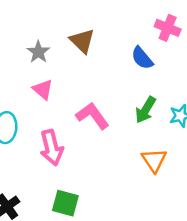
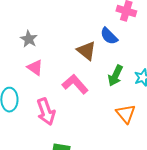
brown triangle: (82, 41) -> (86, 51), moved

